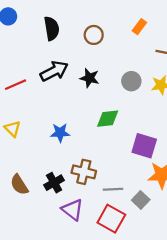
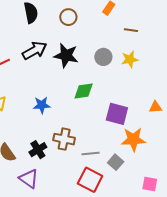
black star: (89, 78) -> (66, 55), size x1.4
purple triangle: (73, 210) -> (29, 179), moved

